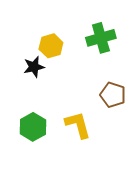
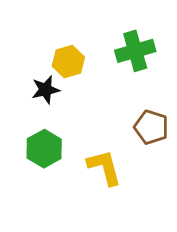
green hexagon: (33, 127) -> (44, 149), moved

